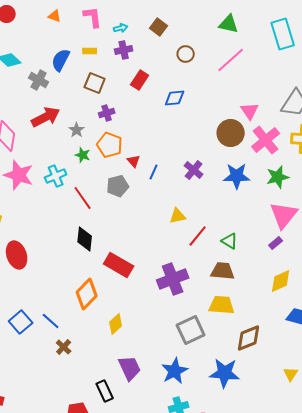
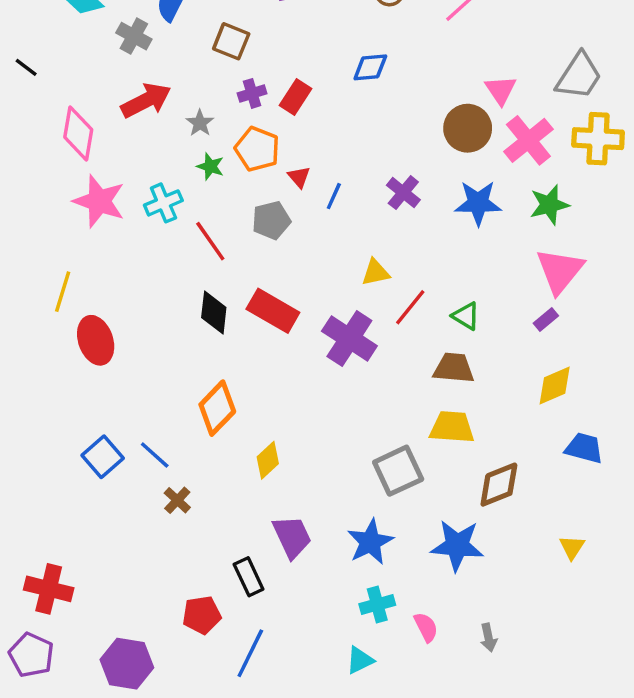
red rectangle: (140, 80) -> (296, 97), moved
red rectangle: (119, 265) -> (273, 311), moved
purple cross: (173, 279) -> (349, 339), moved, turned -36

